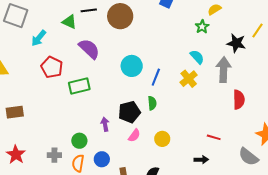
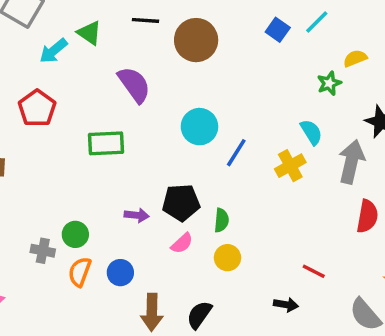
green triangle: (69, 22) -> (89, 33), moved
red pentagon: (52, 67) -> (37, 108), moved
green semicircle: (152, 103) -> (221, 220), moved
purple arrow: (105, 124) -> (137, 215), turned 96
green circle: (79, 141) -> (75, 234), moved

